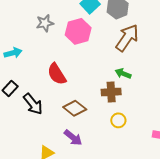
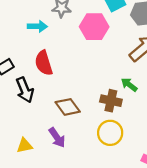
cyan arrow: (13, 53) -> (37, 26), moved
red semicircle: (57, 74) -> (44, 63), moved
yellow circle: (118, 120) -> (110, 133), size x1.5

